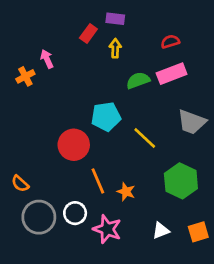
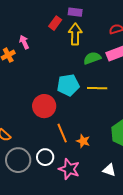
yellow arrow: (115, 48) -> (75, 34), size x1.5
yellow line: (145, 138) -> (97, 88), moved, turned -42
white triangle: (161, 231) -> (109, 170), turned 40

